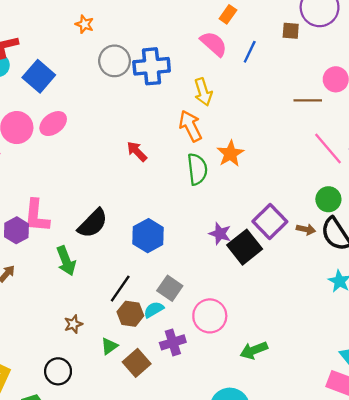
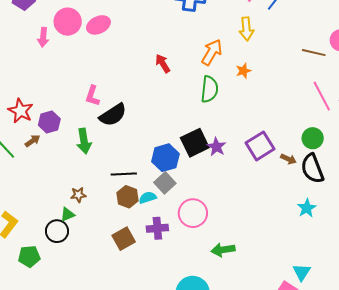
yellow arrow: (203, 92) -> (246, 29), moved
orange arrow: (190, 126) -> (212, 52), turned 44
orange star: (230, 154) -> (243, 71), moved, size x0.7
pink L-shape: (37, 216) -> (92, 96), moved, size x0.7
purple hexagon: (16, 230) -> (49, 122), moved
blue hexagon: (148, 236) -> (165, 158), moved
black square: (245, 247) -> (195, 143), moved
black line: (120, 289) -> (124, 174), turned 40
green triangle: (109, 346) -> (67, 214), moved

